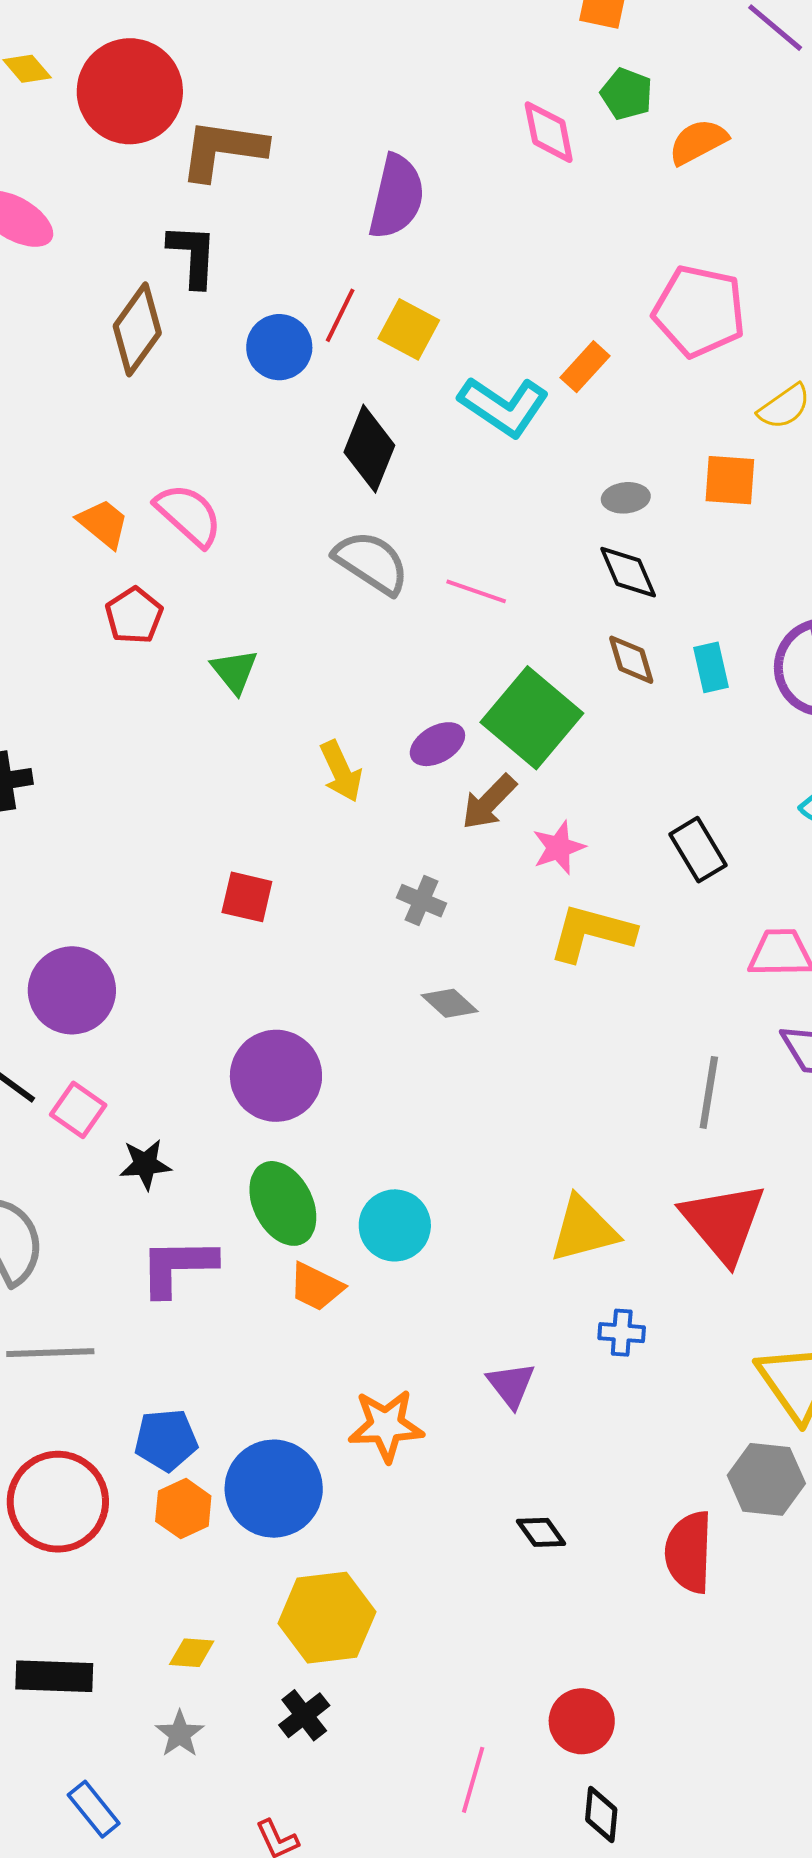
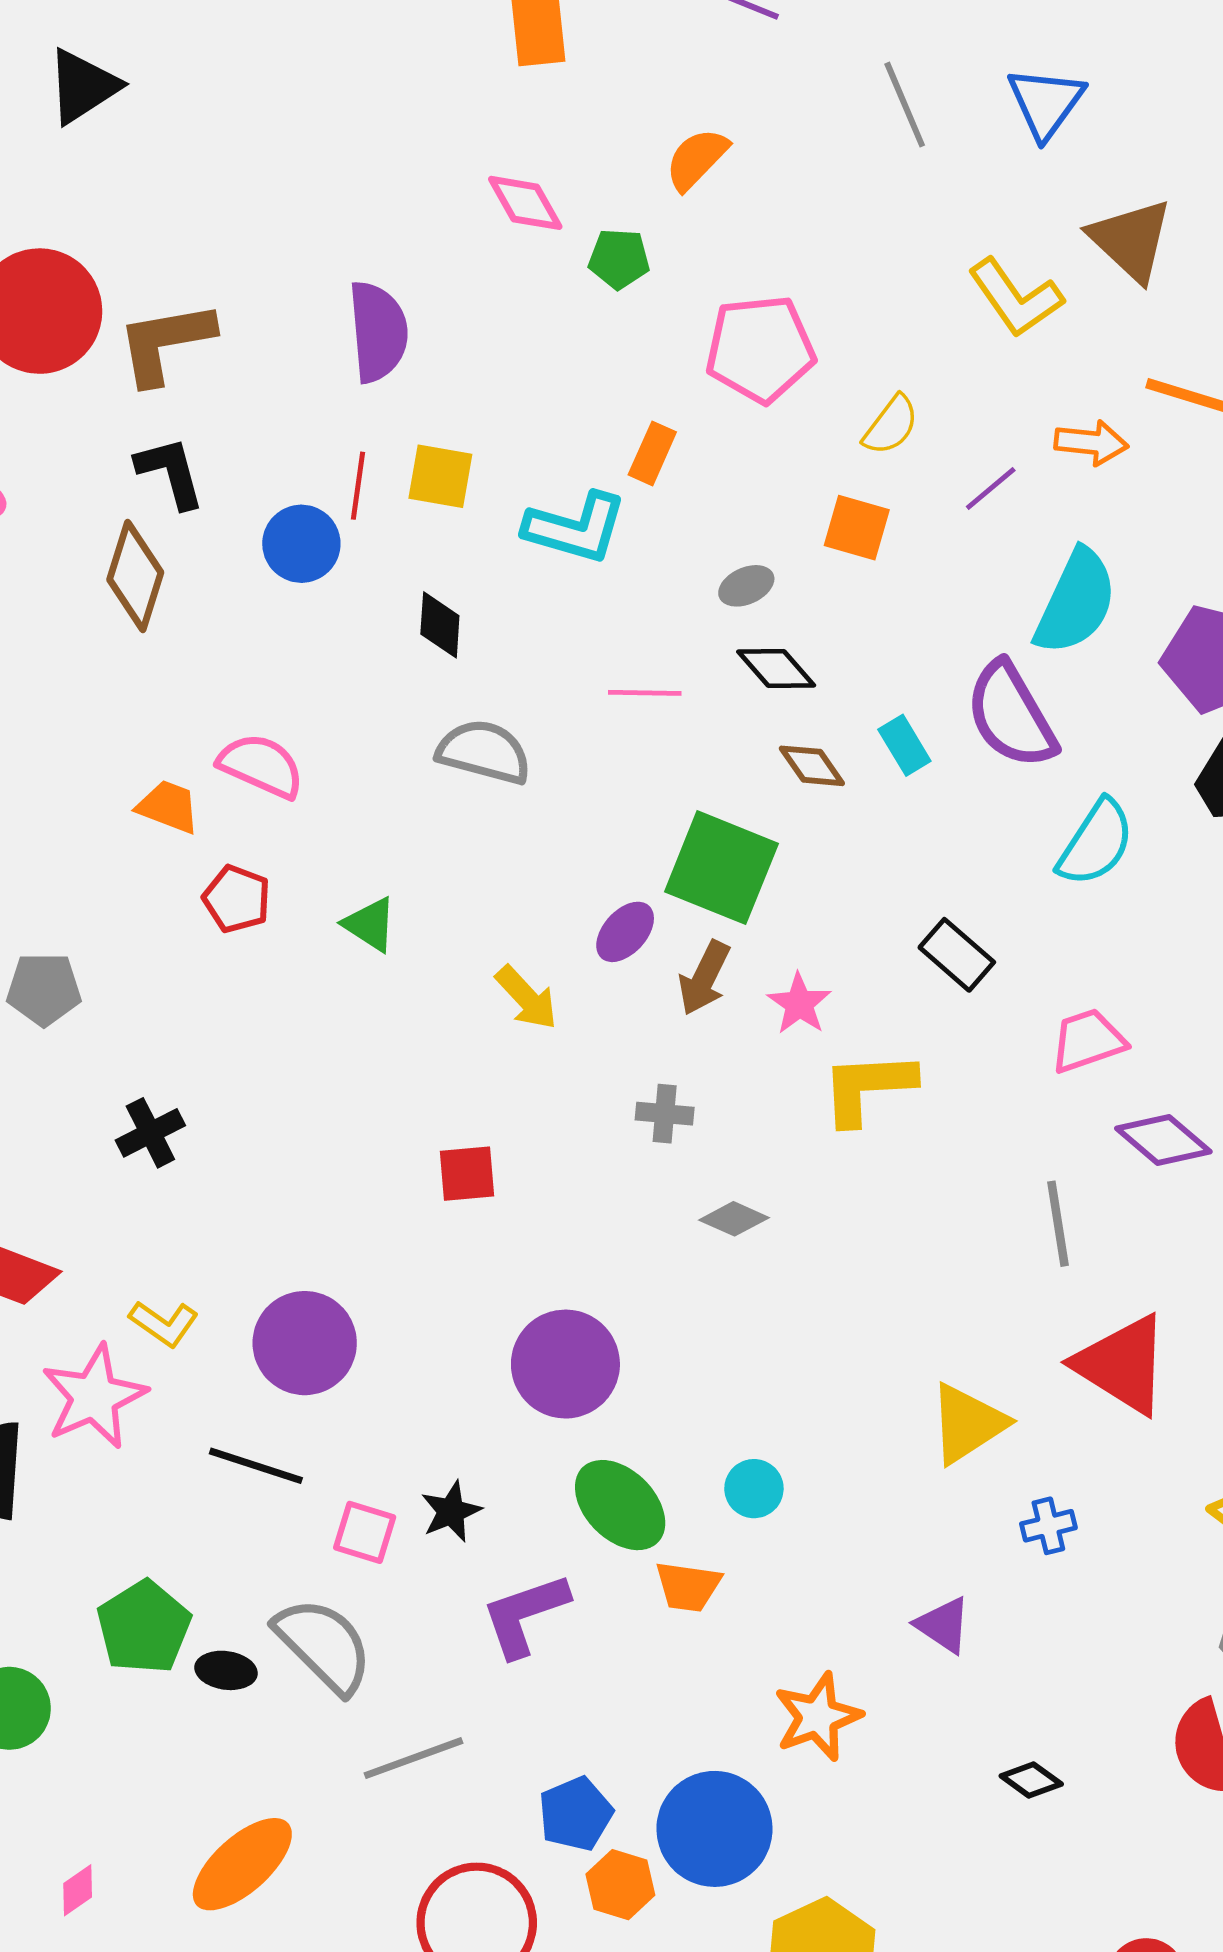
green pentagon: (627, 94) -> (619, 259), moved
black diamond: (369, 449) -> (440, 625), size x0.7
orange square: (730, 480) -> (857, 528), turned 30
pink line: (476, 591) -> (645, 693), moved
pink square: (78, 1110) -> (365, 1532), moved
cyan circle: (395, 1225) -> (754, 1489), size x0.7

